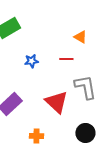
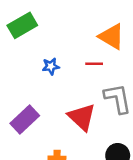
orange triangle: (80, 37) -> (111, 37), size x1.6

